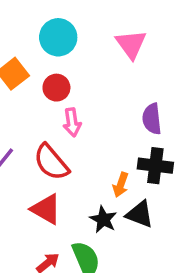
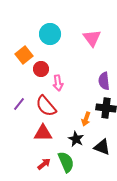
red circle: (56, 88) -> (41, 69), moved
red triangle: (46, 209) -> (43, 133), turned -30
black triangle: (140, 214) -> (102, 147), moved

